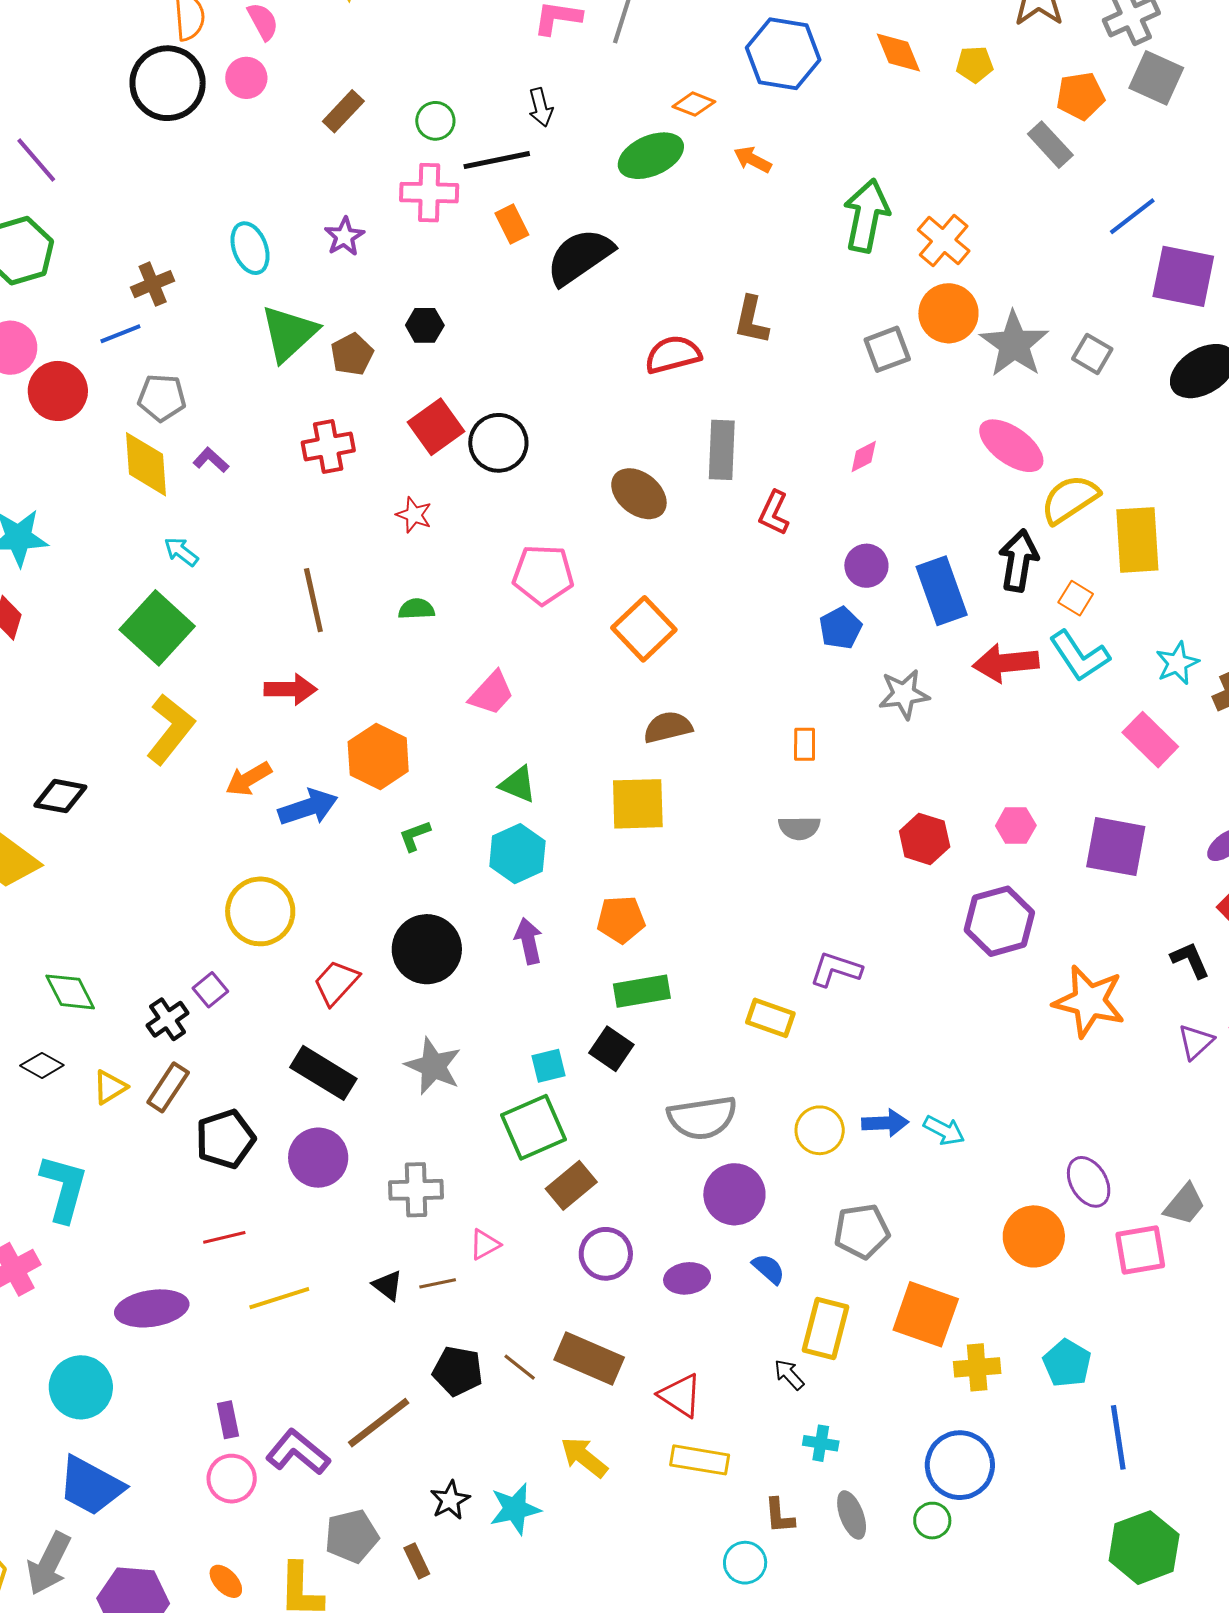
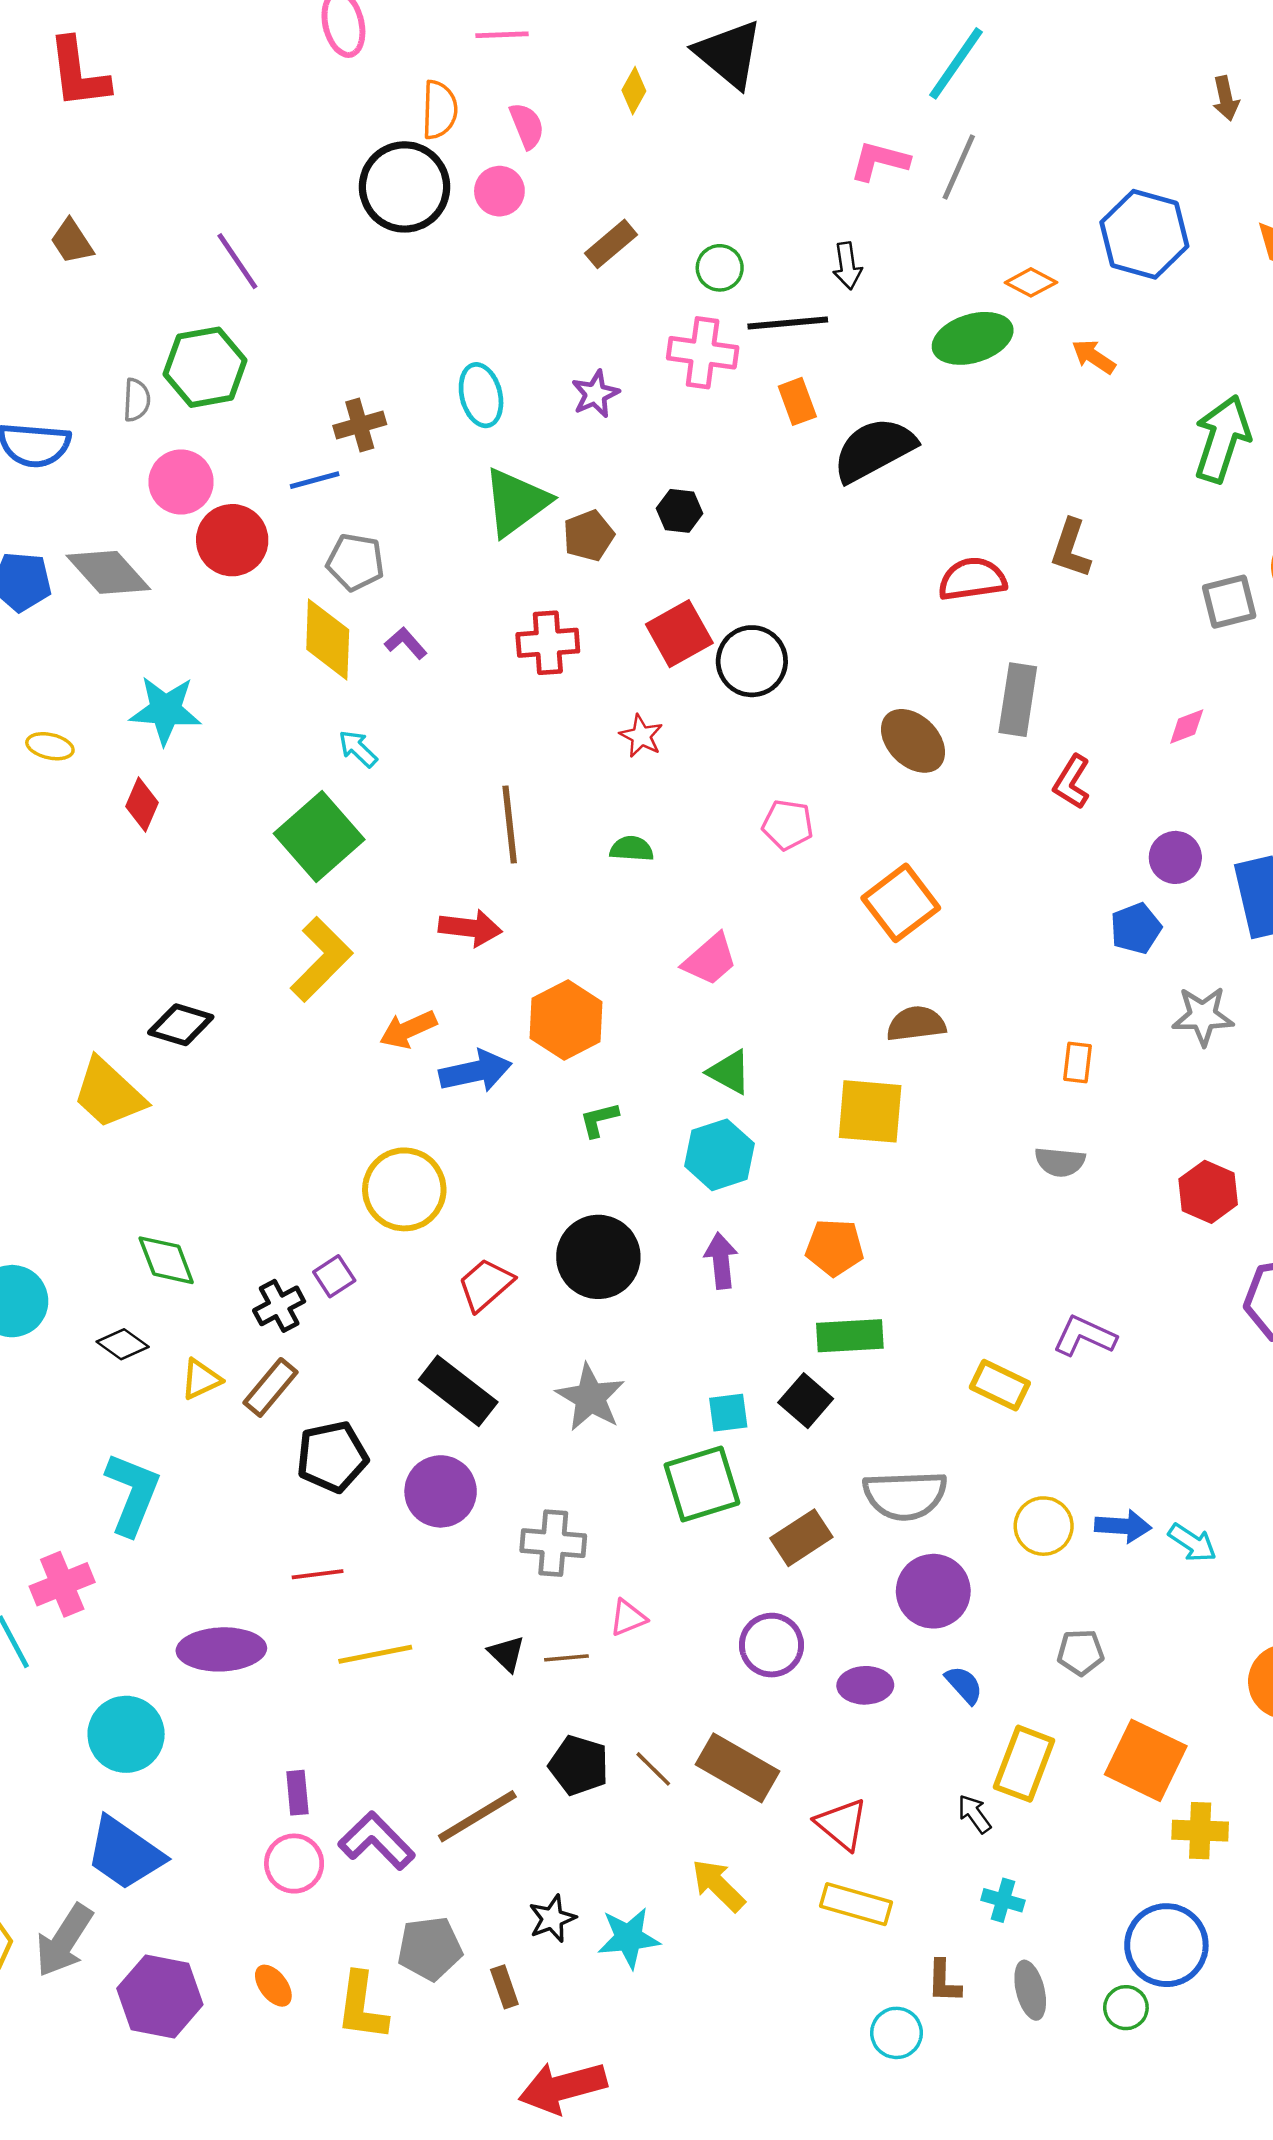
pink pentagon: (543, 575) -> (788, 825), size x0.7
brown rectangle: (571, 1185) -> (801, 1538), moved
gray pentagon: (862, 1231) -> (1081, 1652), size x0.7

